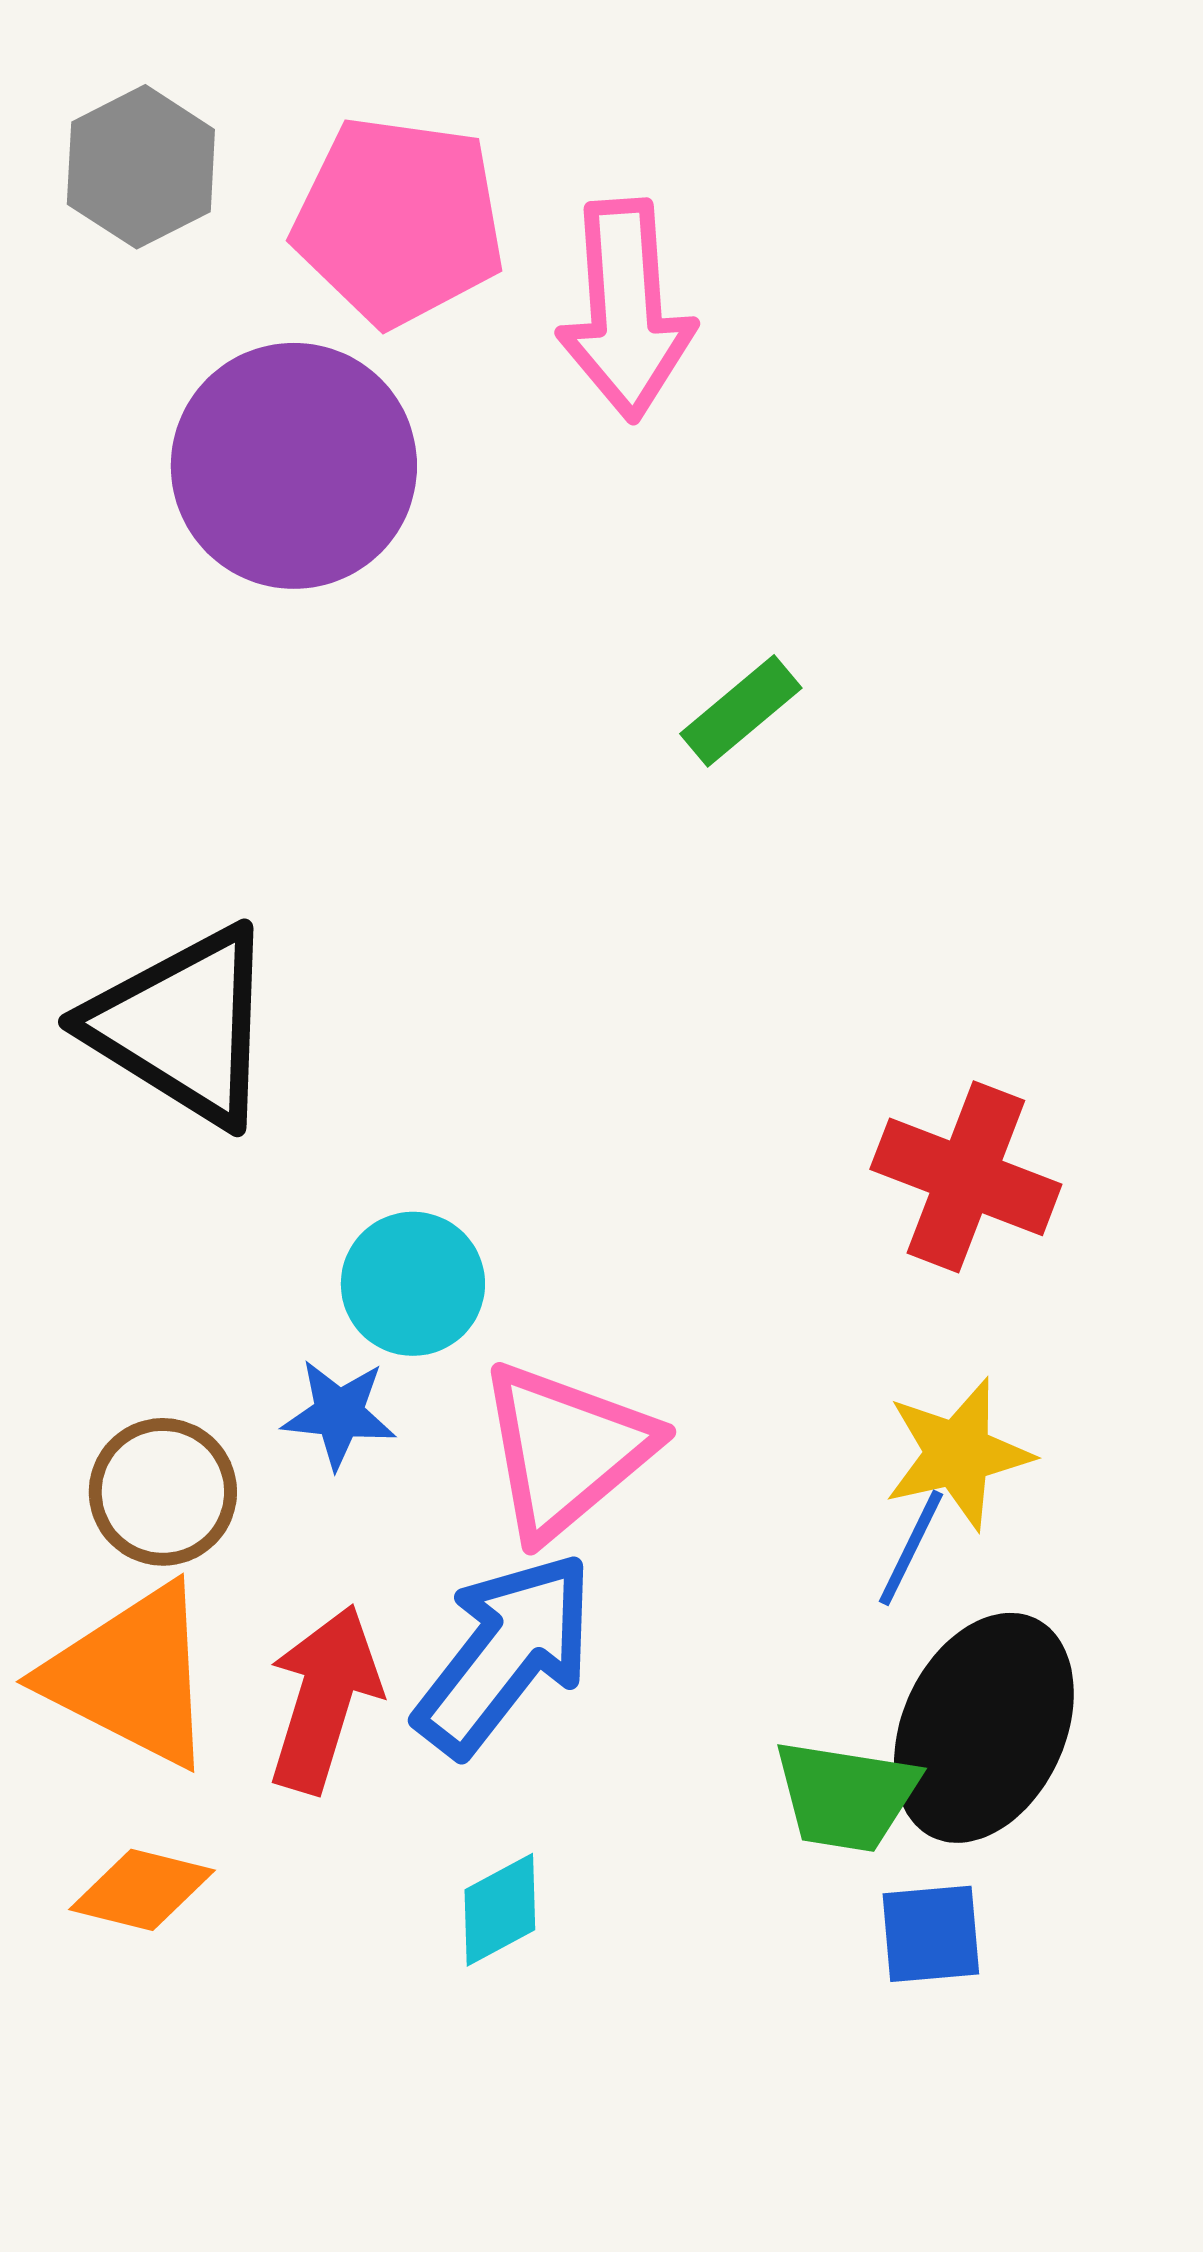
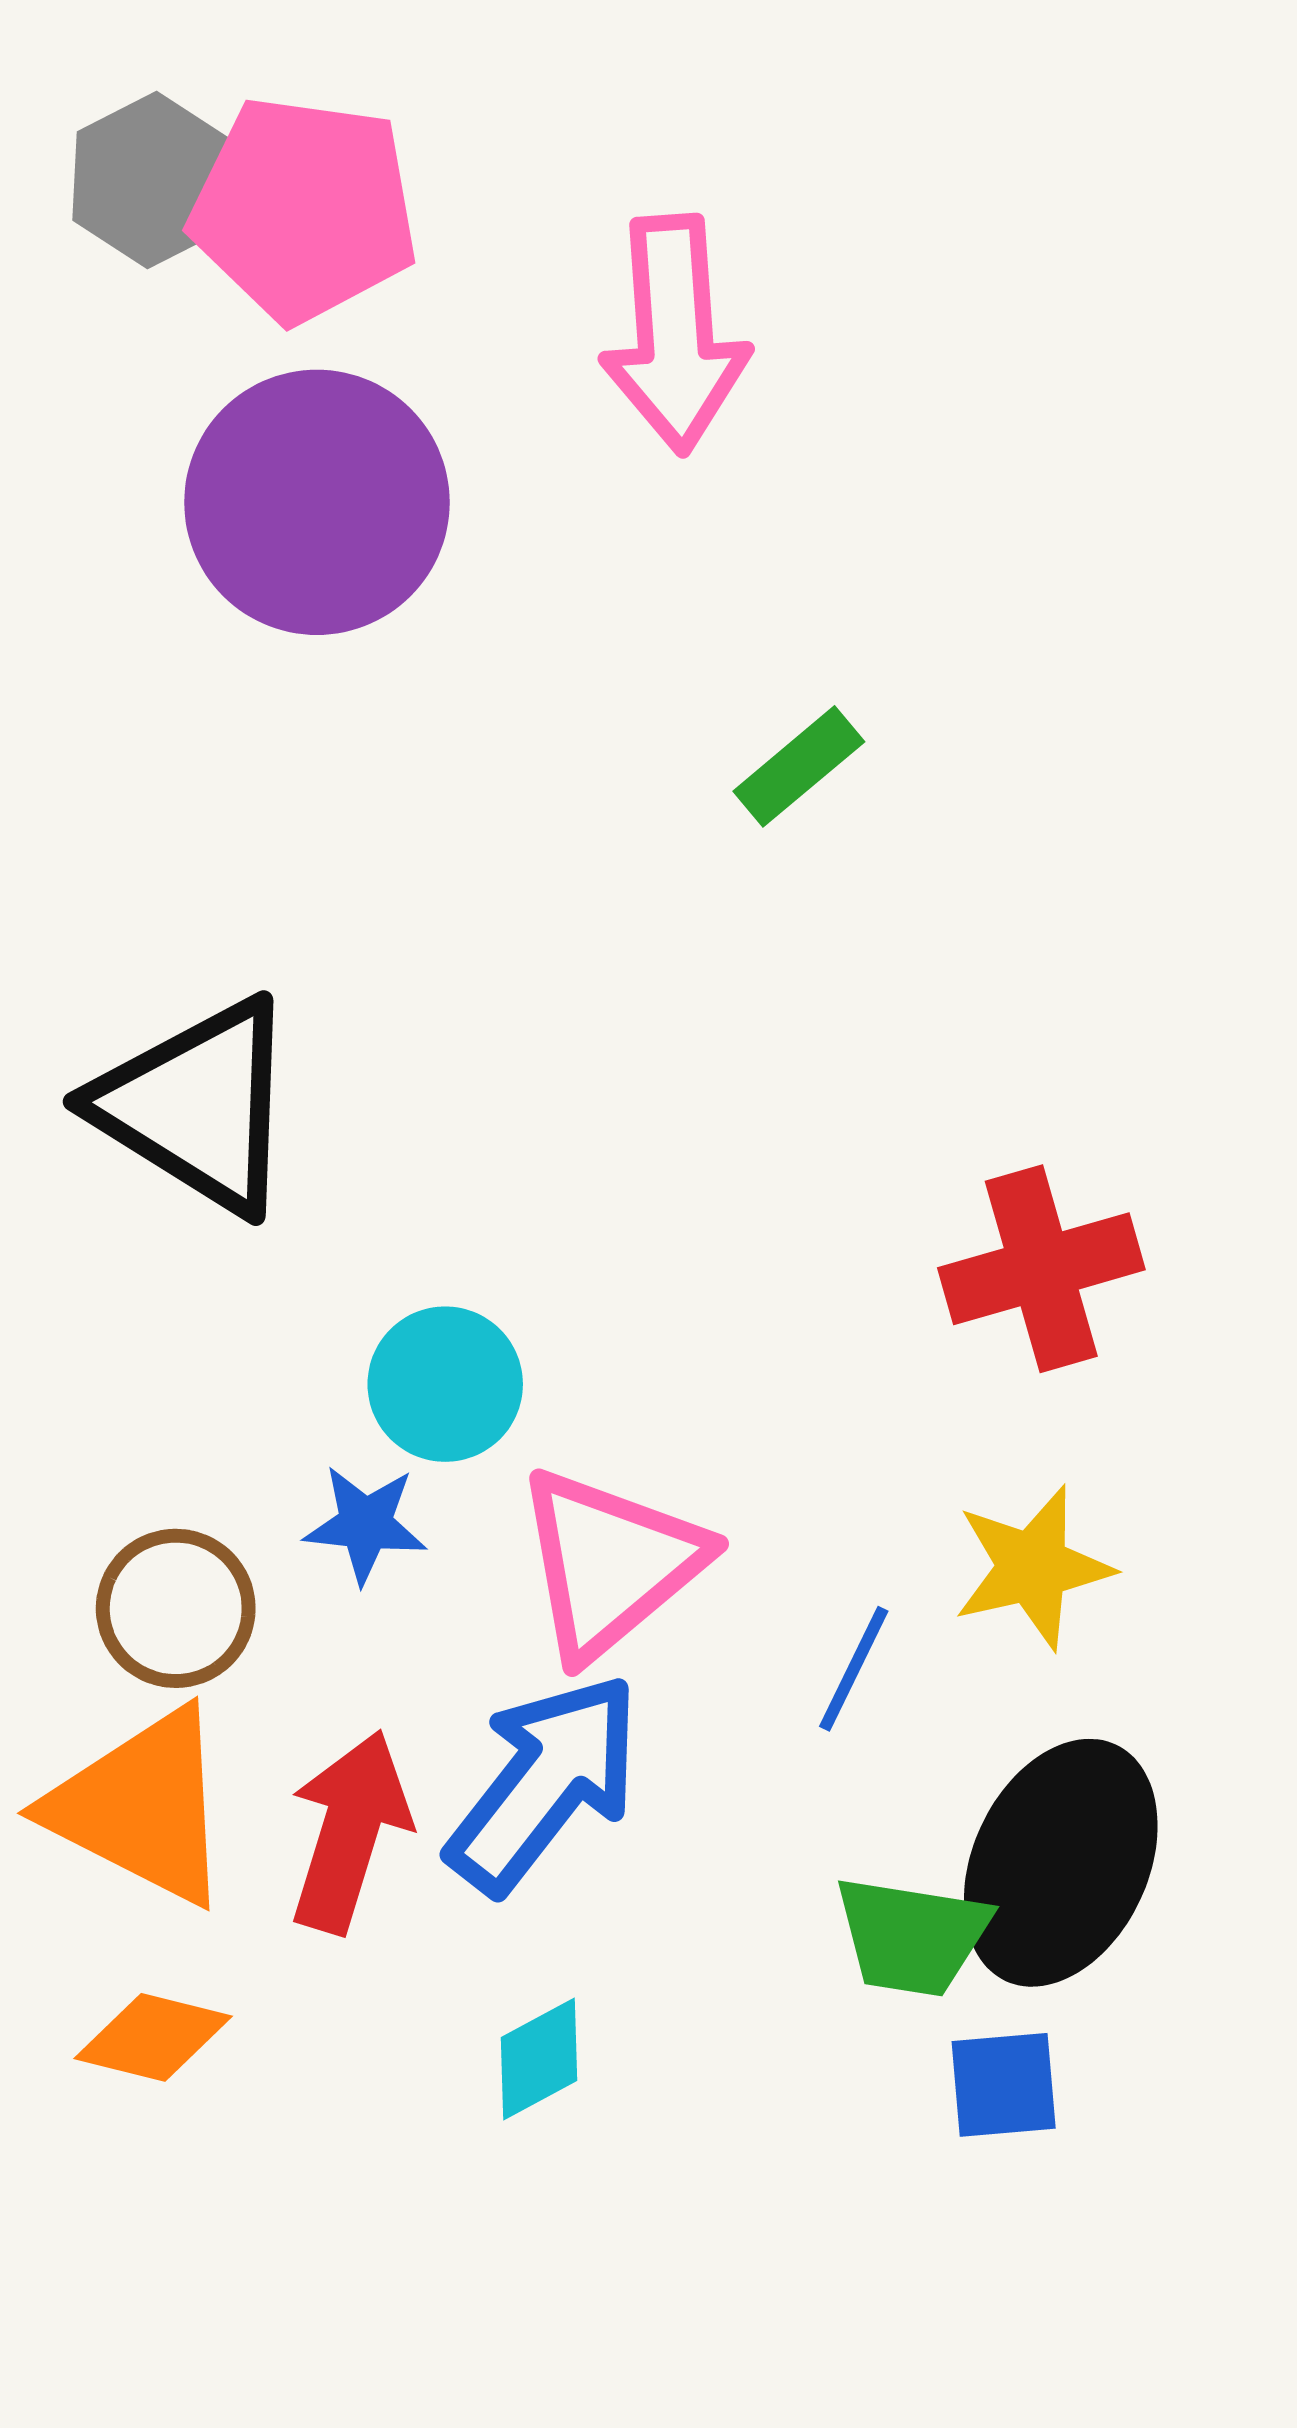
pink pentagon: (399, 221) -> (304, 209), moved
red cross: (966, 1177) -> (1041, 1269), turned -37
blue line: (911, 1548) -> (854, 1669), moved

